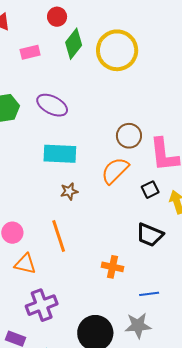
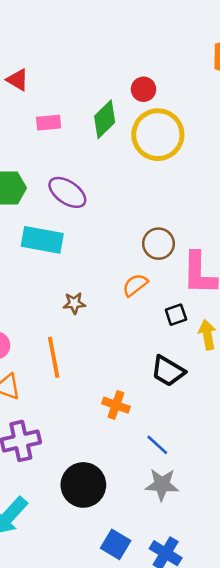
red circle: (57, 17) -> (144, 89), moved
cyan rectangle: (60, 154) -> (42, 240), moved
orange semicircle: (115, 171) -> (135, 285), size x0.7
blue line: (149, 294) -> (157, 445), turned 42
gray star: (138, 326) -> (162, 485), moved

